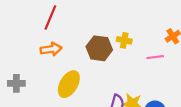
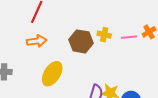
pink line: (155, 57) -> (129, 37), moved

